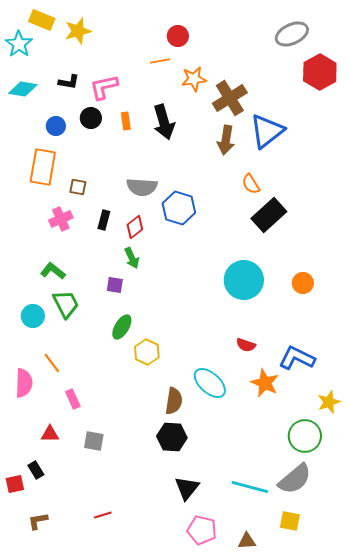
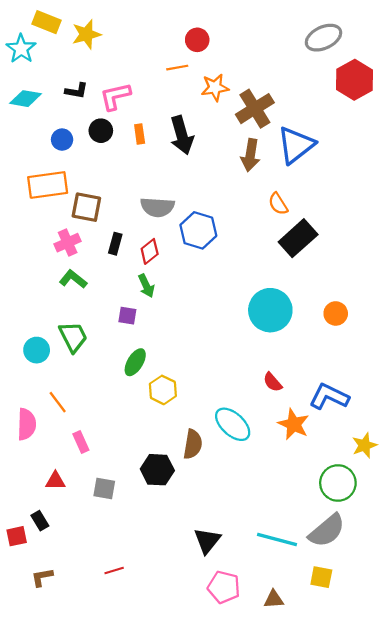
orange rectangle: (43, 167) -> (48, 185), turned 72
brown square: (78, 187) -> (86, 207), size x1.6
green L-shape: (53, 271) -> (73, 279), moved
red semicircle: (246, 345) -> (273, 382), turned 30
black hexagon: (172, 437) -> (157, 470), moved

